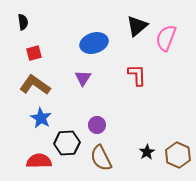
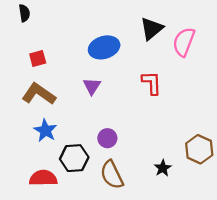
black semicircle: (23, 22) -> (24, 13), moved
brown hexagon: (178, 155) -> (199, 149), moved

